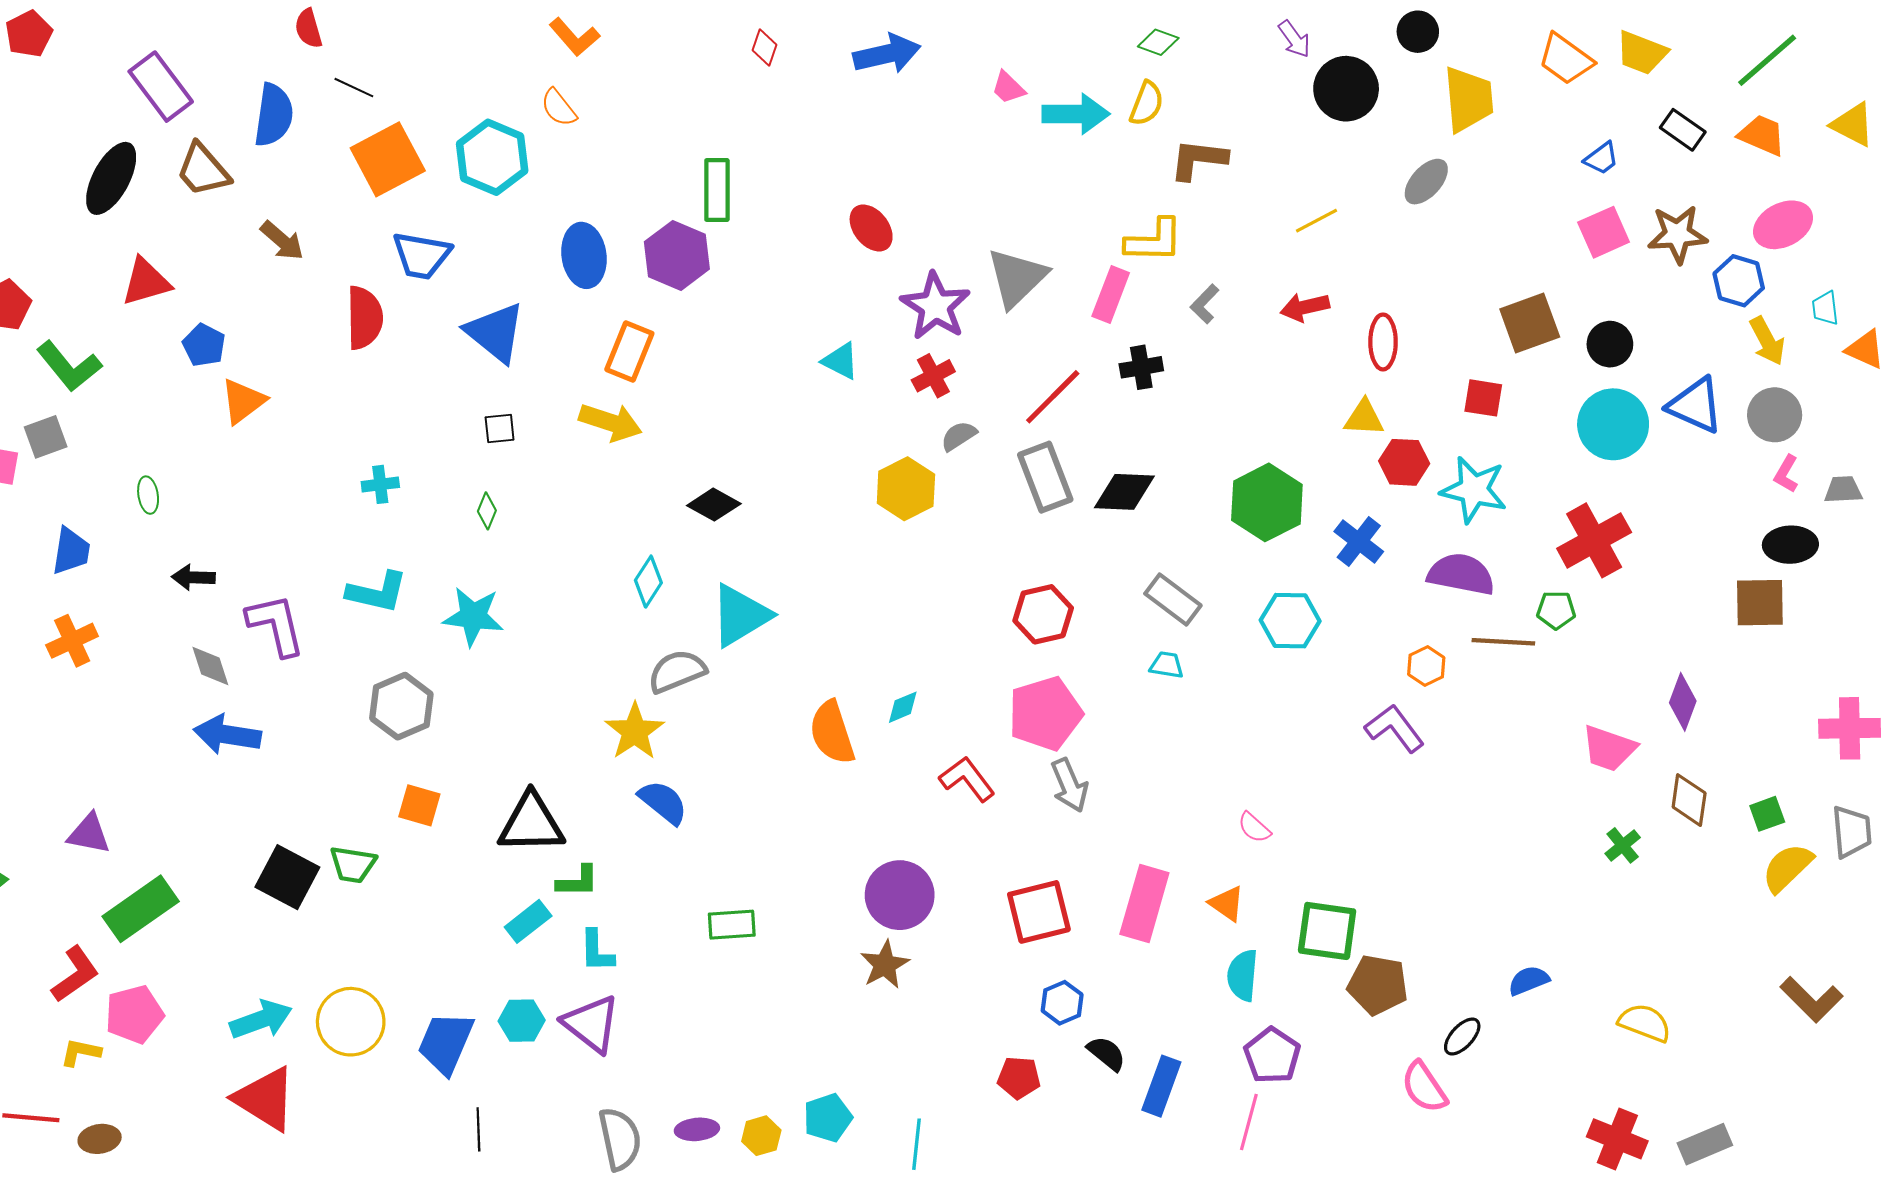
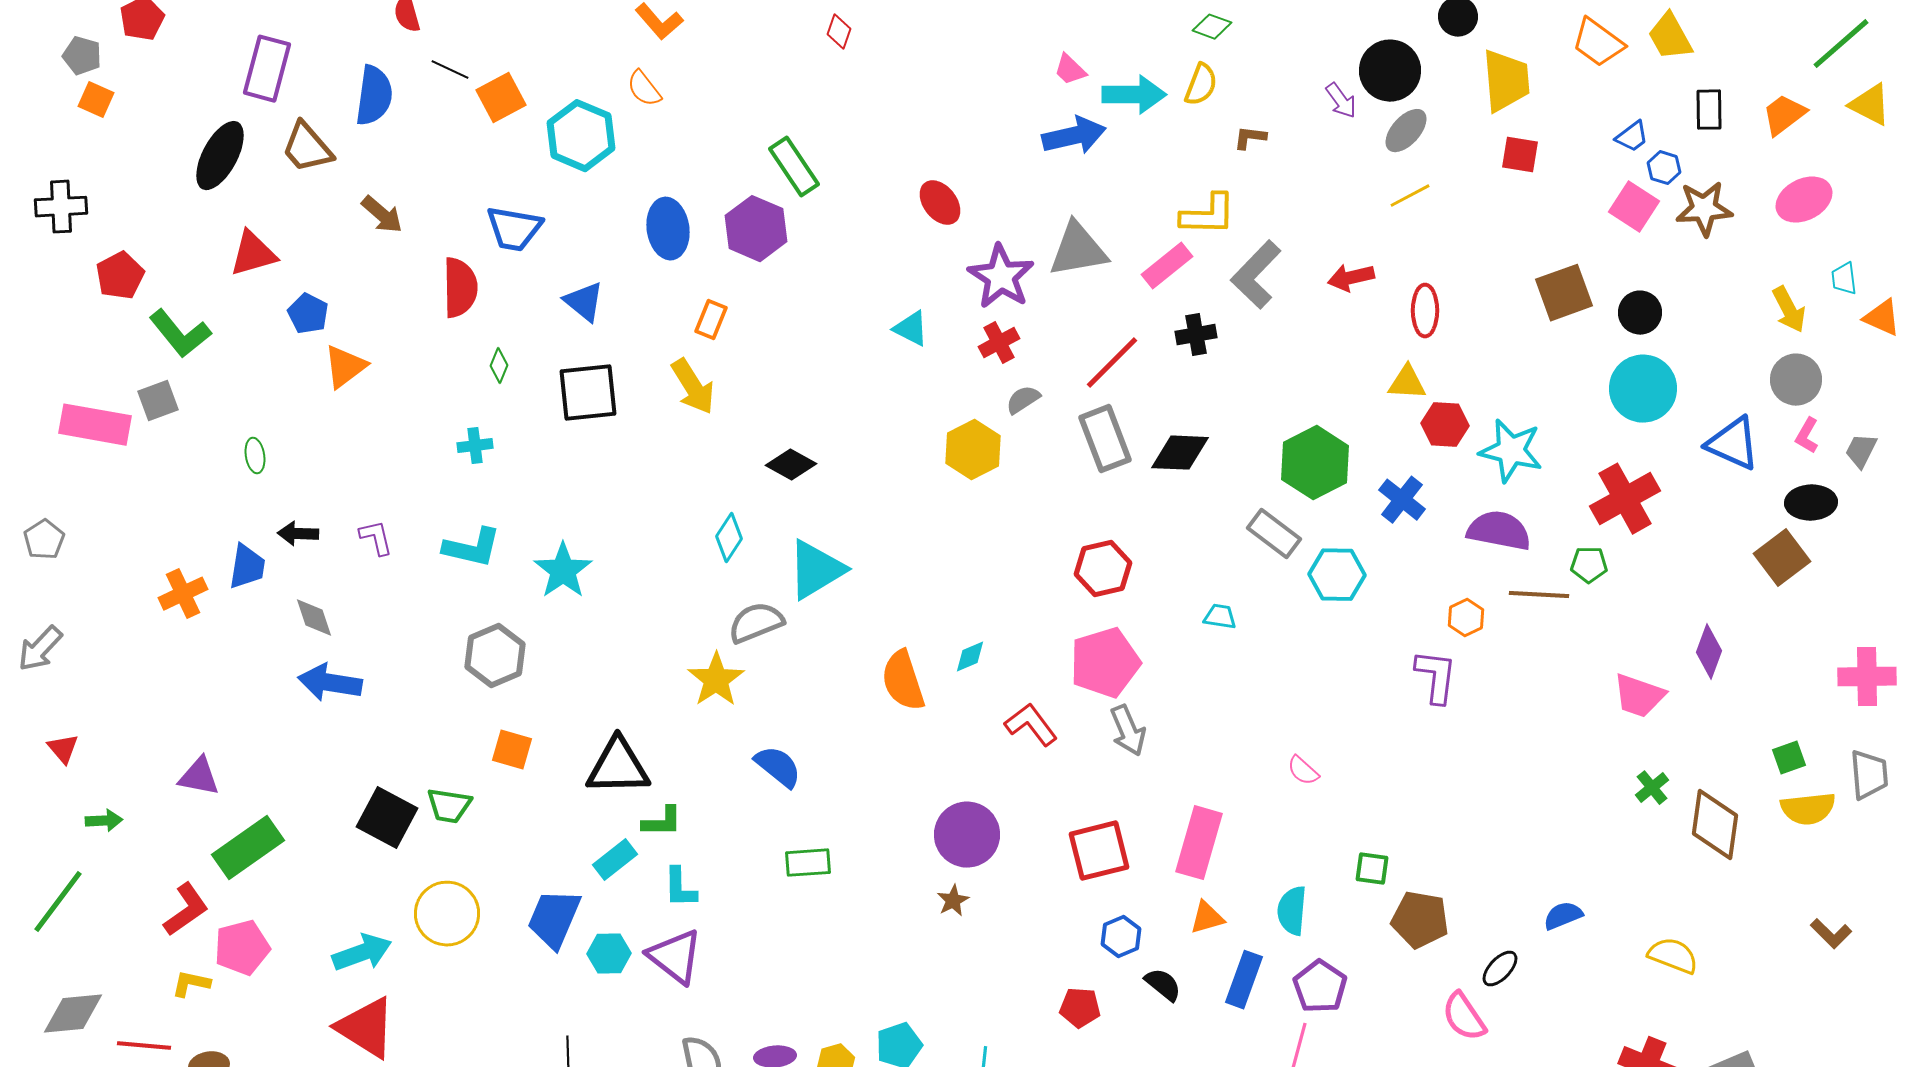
purple arrow: (1294, 39) -> (1341, 101), moved
yellow trapezoid: (1642, 53) -> (1670, 37), turned 40
blue arrow: (887, 54) -> (1074, 136), moved
green line: (1767, 60) -> (1841, 44), moved
purple rectangle: (161, 87) -> (267, 69), turned 52
black rectangle: (1683, 130) -> (1709, 110), turned 54
orange trapezoid: (1762, 135) -> (1784, 115), turned -60
orange square: (388, 159) -> (501, 98), moved, size x0.7
brown L-shape: (1198, 159) -> (1250, 138), size x0.6
gray ellipse: (1426, 182) -> (1406, 131), moved
green rectangle: (717, 190) -> (794, 167), turned -34
yellow line: (1317, 221) -> (1410, 196), moved
pink square: (1604, 232) -> (1634, 207), turned -33
gray triangle: (1017, 278) -> (1078, 250), turned 34
blue hexagon: (1739, 281) -> (1664, 168), moved, size x0.7
pink rectangle: (1111, 294) -> (1167, 266), turned 30
gray L-shape: (1205, 304) -> (1256, 275), size x1.8
blue triangle: (495, 332) -> (584, 302), size x0.7
orange rectangle: (629, 351) -> (711, 320), size x0.7
red square: (1483, 398) -> (1520, 155), moved
blue triangle: (1695, 405) -> (1733, 444), moved
yellow arrow: (610, 422) -> (693, 387), turned 40
black square: (500, 429) -> (588, 393), size x2.0
gray trapezoid: (1843, 490) -> (1861, 451), turned -60
green diamond: (487, 511) -> (499, 366), moved
blue trapezoid: (71, 551) -> (247, 567), moved
gray rectangle: (1173, 600) -> (1274, 534), moved
brown square: (1760, 603) -> (1782, 558), turned -36
cyan star: (473, 616) -> (563, 571), turned 30
purple L-shape: (276, 625) -> (376, 538), moved, size x0.6
purple L-shape: (1395, 728) -> (1436, 677), turned 44
brown diamond: (1689, 800) -> (1715, 825), moved, size x1.4
blue semicircle: (663, 802) -> (778, 767), moved
yellow semicircle: (1787, 868) -> (1808, 809), turned -142
orange triangle: (1227, 904) -> (1207, 918), moved, turned -51
green square: (1327, 931) -> (1372, 869), size x0.6
brown star: (885, 965) -> (953, 901), size x0.7
brown L-shape: (1812, 1000) -> (1831, 934), size x0.7
yellow circle: (351, 1022) -> (447, 914), moved
blue trapezoid: (446, 1043) -> (554, 919), moved
blue rectangle: (1161, 1086) -> (1244, 980), moved

